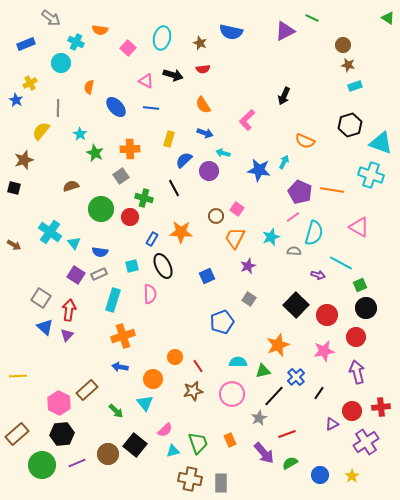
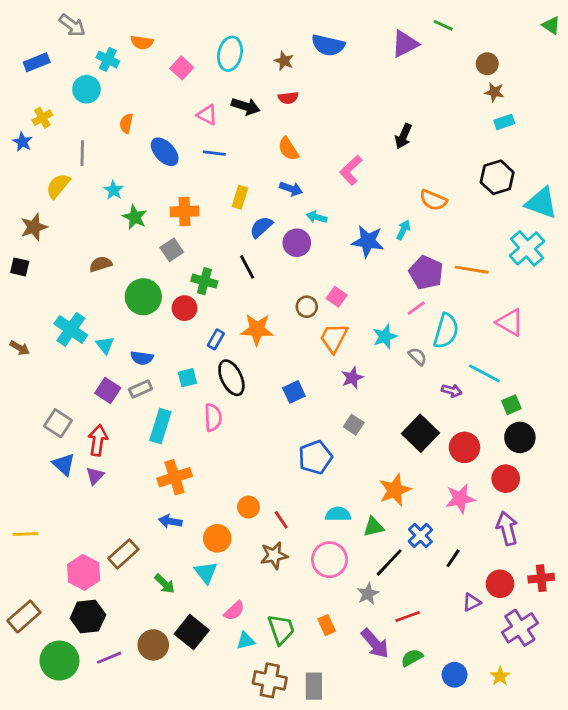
cyan cross: (371, 175) -> (527, 248), turned 30
gray semicircle: (294, 251) -> (418, 356), turned 40

